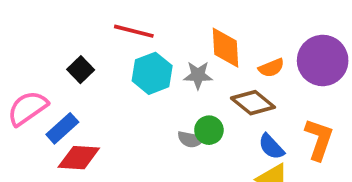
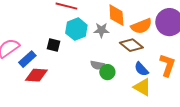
orange semicircle: (271, 68) -> (141, 26), size x1.5
black square: (81, 70) -> (53, 45), moved, turned -32
green circle: (209, 130) -> (107, 72), moved

